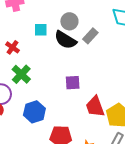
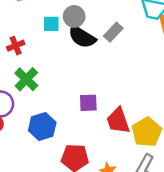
gray circle: (69, 21) -> (74, 16), moved
red cross: (13, 47) -> (16, 46), turned 32
purple square: (73, 83) -> (88, 103), moved

